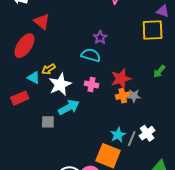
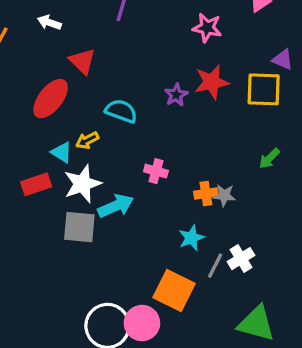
cyan semicircle: (91, 55) -> (121, 111), moved
red star: (121, 79) -> (212, 82), moved
white star: (60, 84) -> (82, 184), moved
gray square: (48, 122) -> (79, 227), size x1.5
cyan star: (118, 135) -> (191, 238), moved

